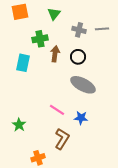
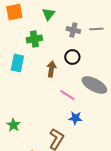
brown arrow: (55, 54) -> (51, 69), moved
gray ellipse: (83, 85) -> (94, 85), moved
pink line: (57, 110) -> (67, 95), moved

